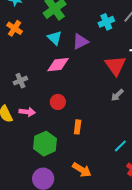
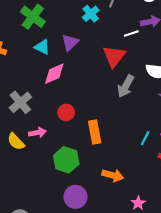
red triangle: (115, 66) -> (114, 56), turned 30
gray cross: (20, 81) -> (20, 102), size x1.5
gray arrow: (117, 95) -> (126, 86), size x1.5
orange rectangle: (78, 127) -> (95, 132), size x1.5

